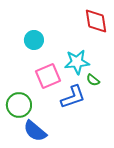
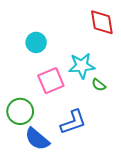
blue L-shape: (73, 97) -> (73, 122), moved

